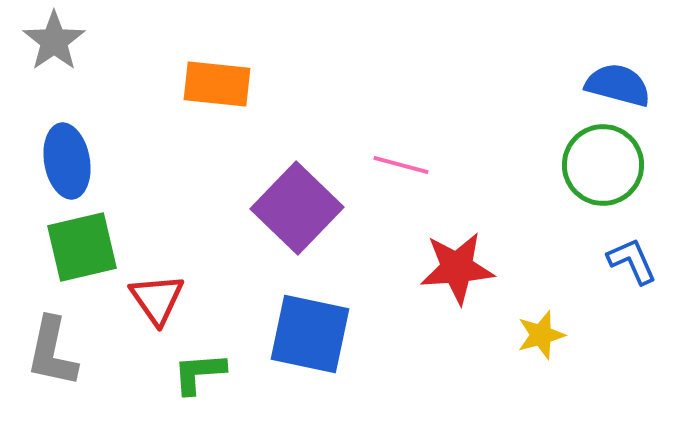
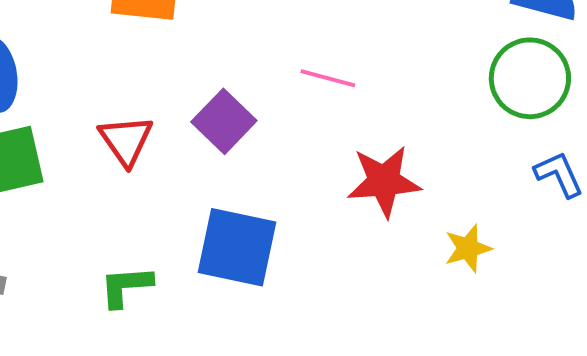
purple square: (297, 208) -> (224, 121), size x0.7
red triangle: (157, 299) -> (126, 140), moved

